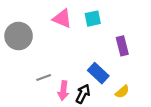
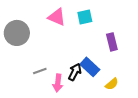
black arrow: (83, 94) -> (75, 72), moved

